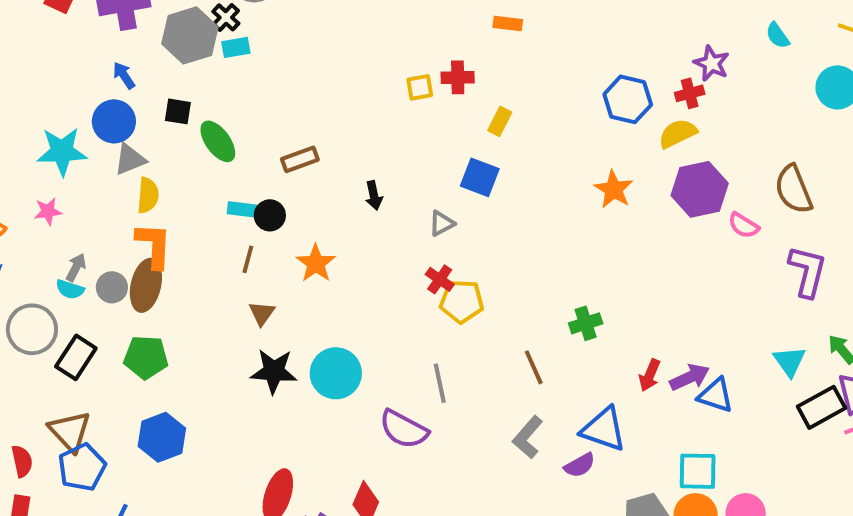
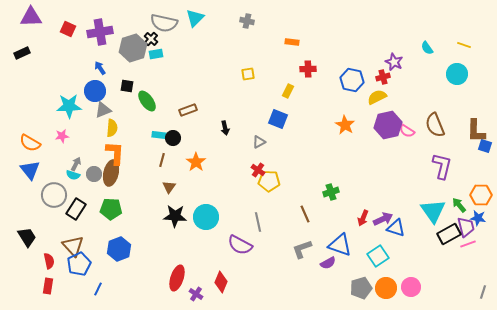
red cross: (458, 77) -> (308, 69), moved
pink semicircle: (744, 225) -> (407, 131), moved
cyan triangle: (790, 361) -> (433, 211), size x1.5
gray L-shape: (528, 437) -> (302, 249), turned 30
cyan square: (698, 471) -> (378, 256), moved, turned -35

